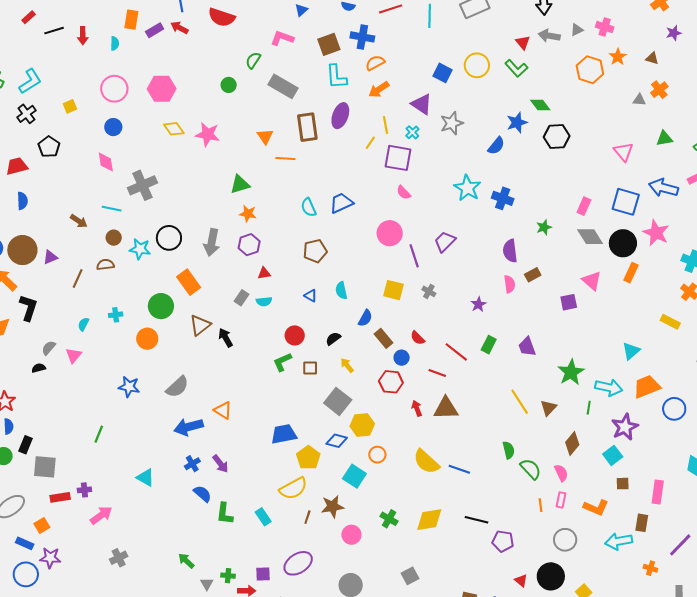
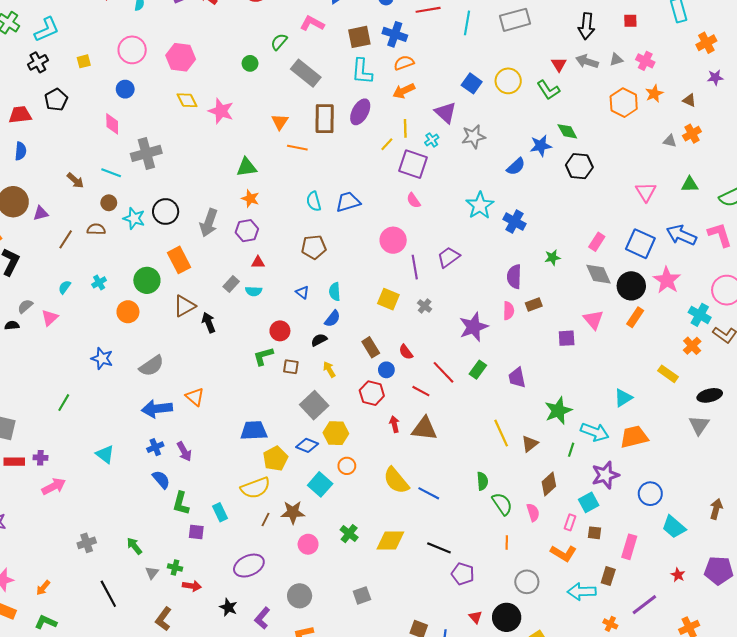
purple star: (478, 304) -> (474, 327), size x1.8
cyan cross: (116, 315) -> (99, 282), turned -32
blue semicircle: (365, 318) -> (332, 319), moved
blue circle: (674, 409) -> (650, 494), moved
pink rectangle: (561, 500) -> (570, 522), moved
gray cross: (119, 558) -> (87, 543), moved
purple square: (263, 574) -> (196, 532), moved

